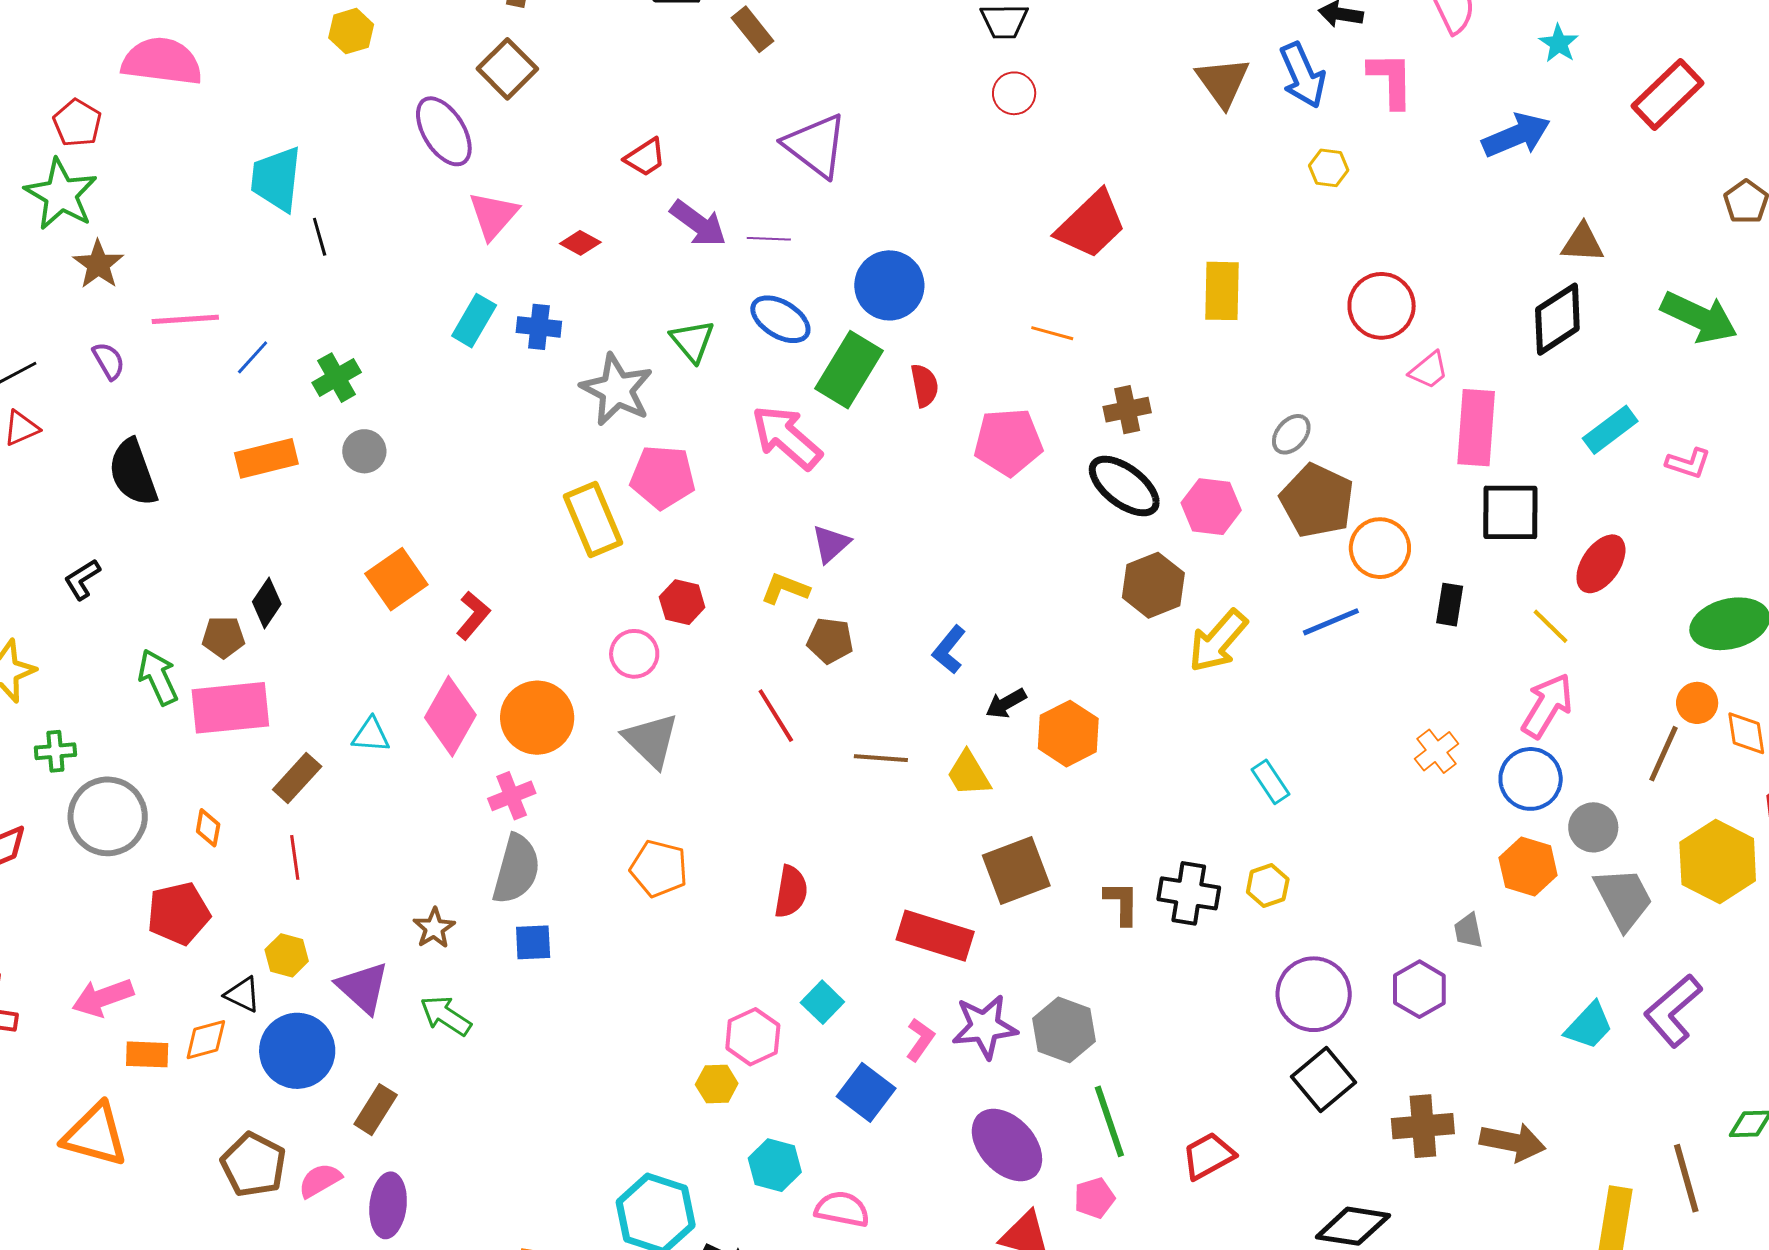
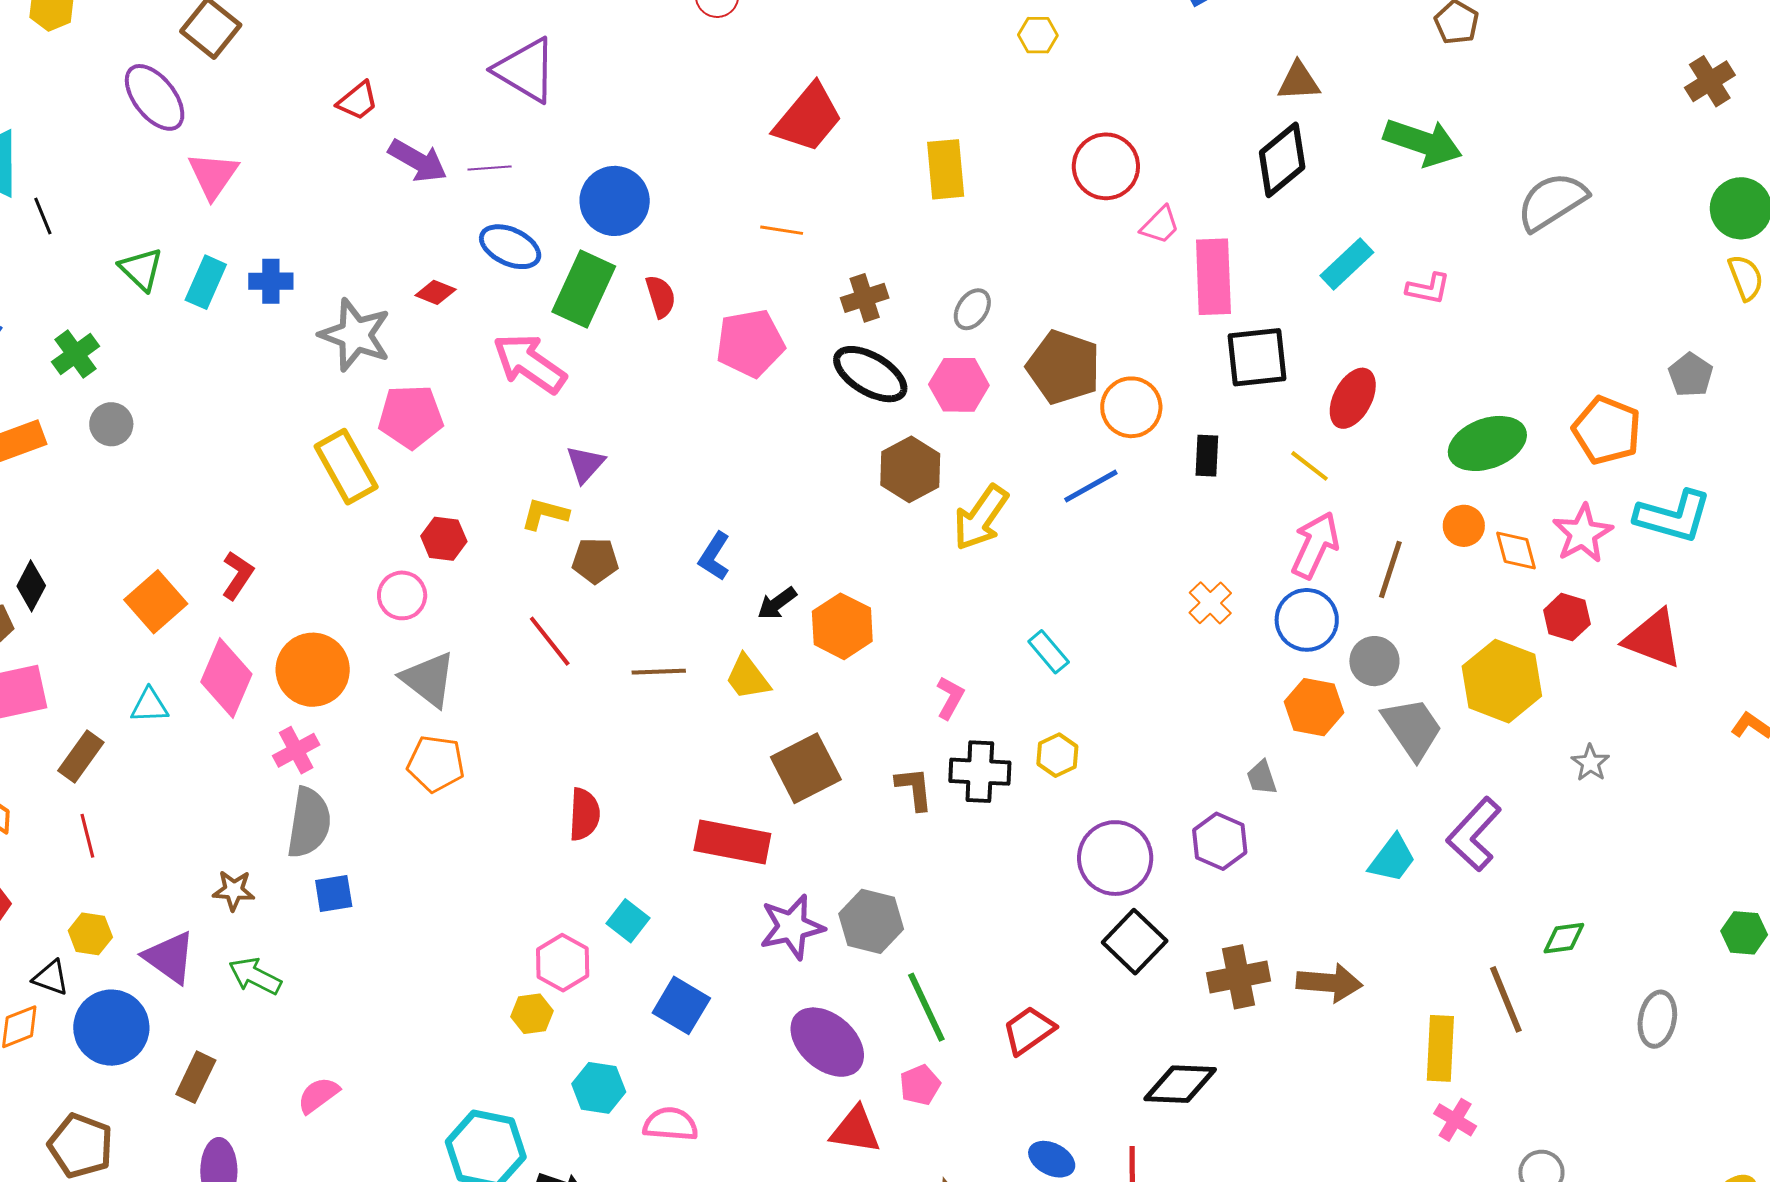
red diamond: (580, 243) -> (436, 292), moved
green triangle: (692, 341) -> (141, 269), moved
gray ellipse: (1291, 434) -> (972, 309), moved
orange square: (396, 579) -> (156, 602), moved
brown line: (1664, 754) -> (1390, 570), moved
orange pentagon: (659, 869) -> (436, 764), moved
brown star: (434, 928) -> (234, 890), turned -30
pink L-shape: (920, 1040) -> (950, 698), moved
pink semicircle: (320, 1180) -> (318, 1095), moved

